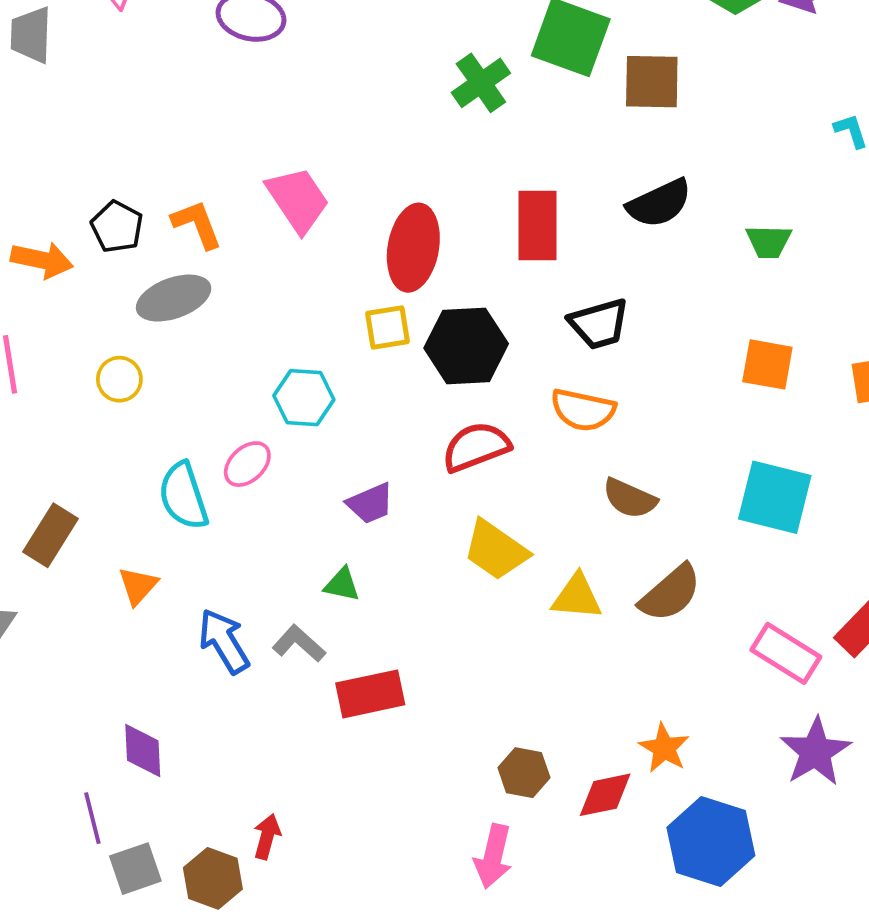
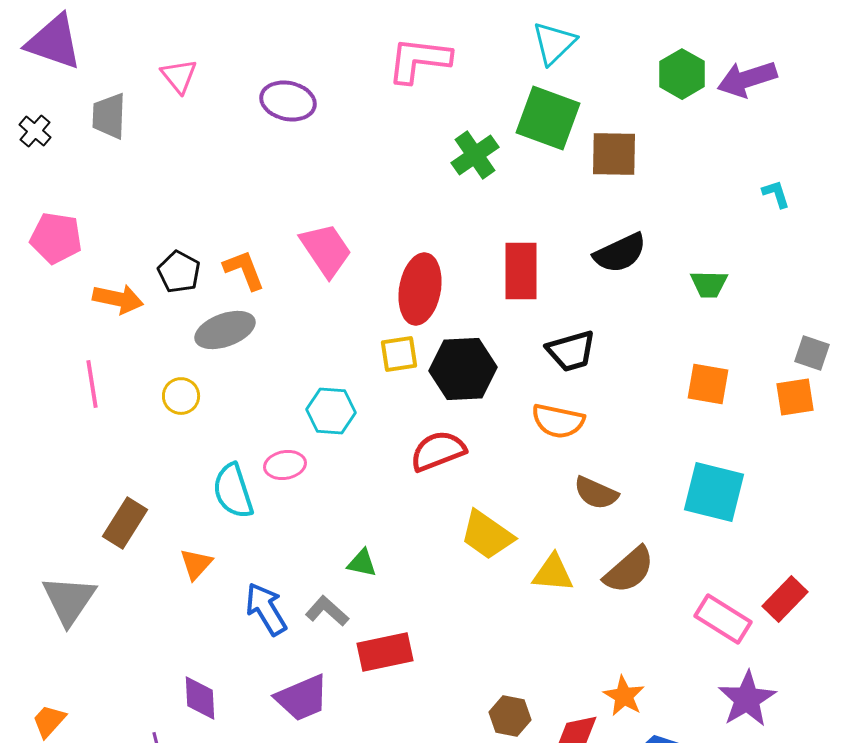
red semicircle: (476, 447) -> (438, 451), moved
pink ellipse: (247, 464) -> (285, 465), turned 33
purple trapezoid: (370, 503) -> (302, 698), moved, size x1.4

